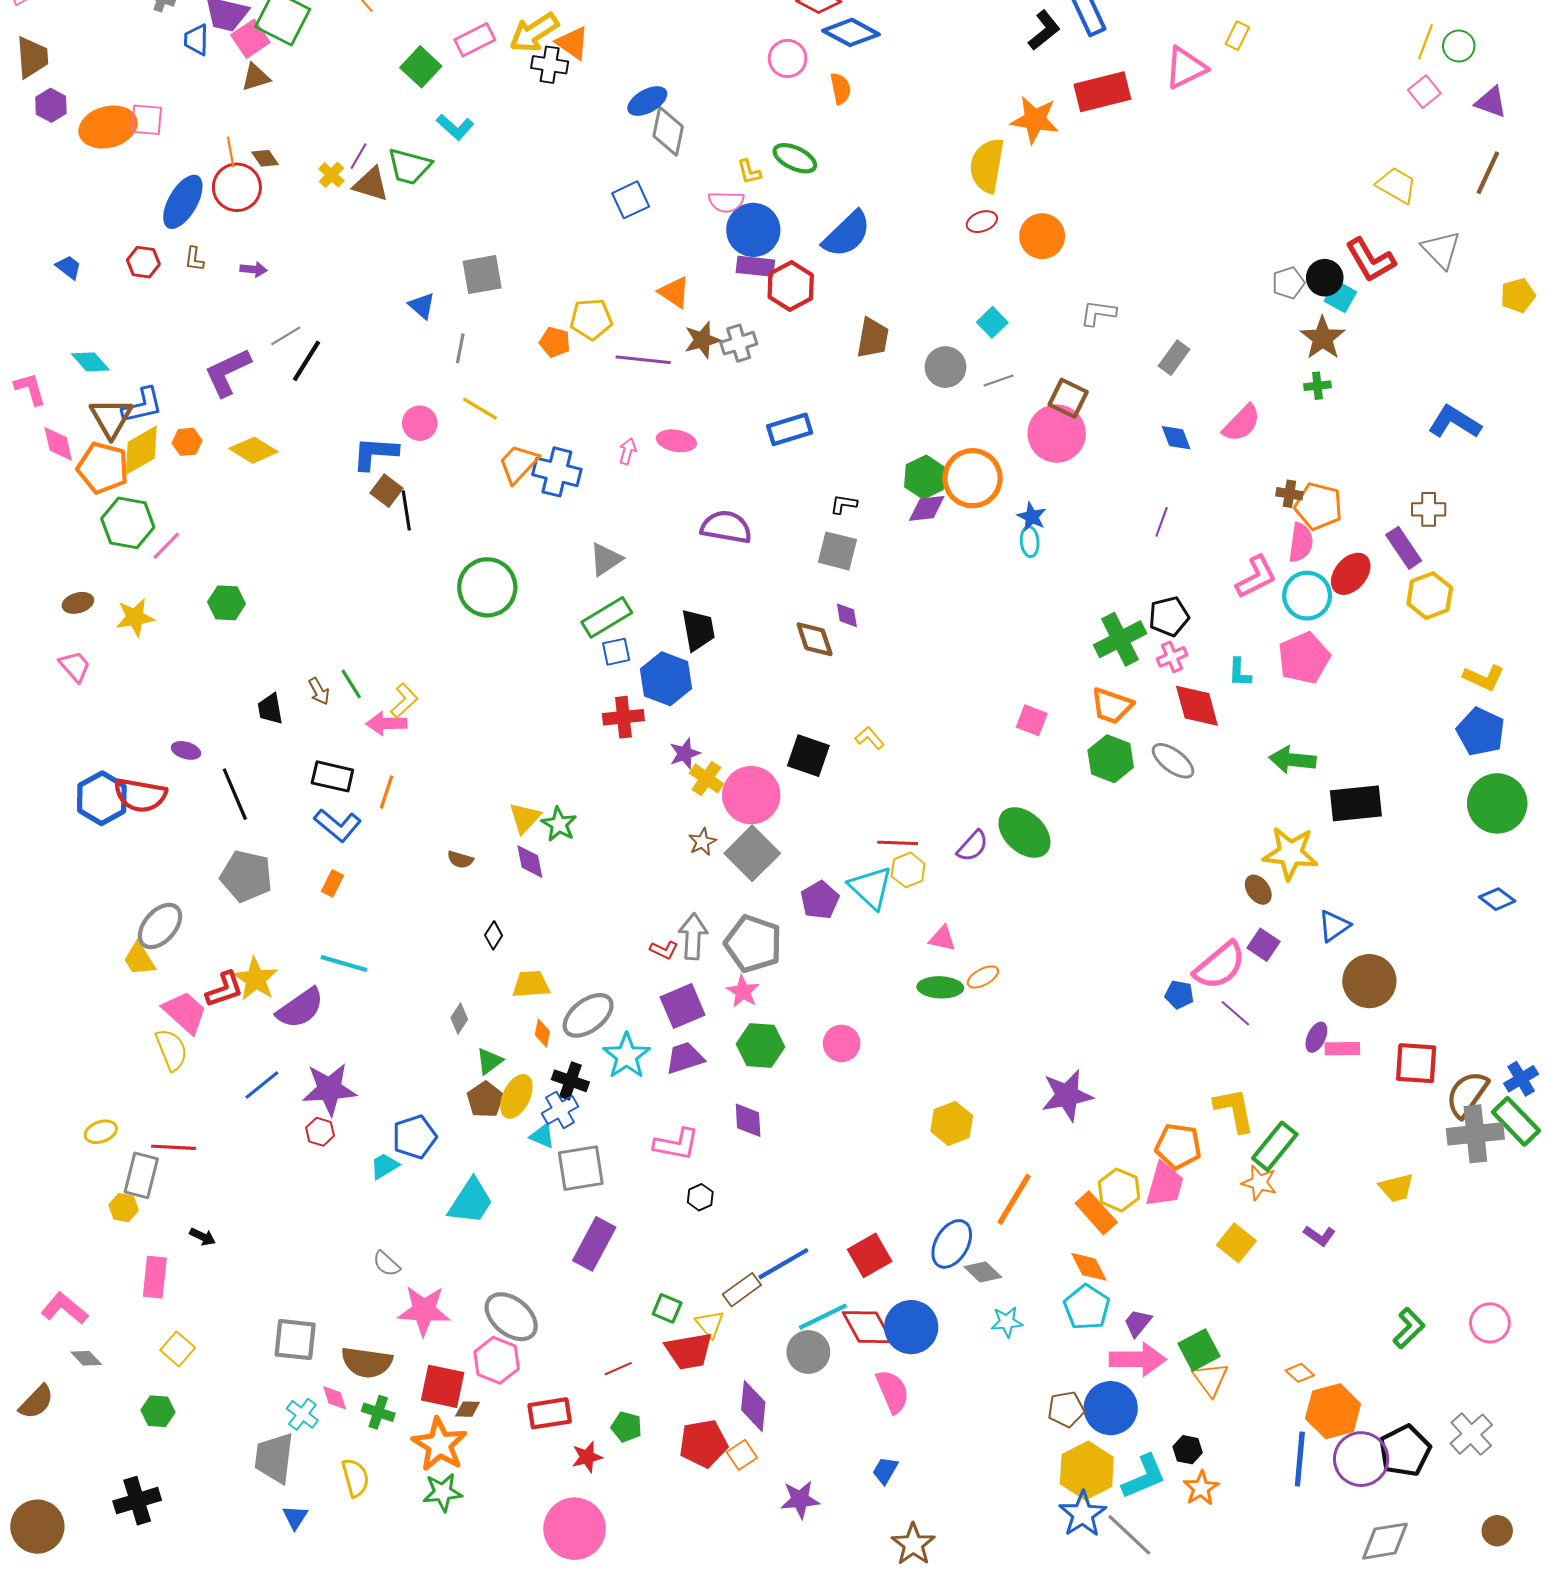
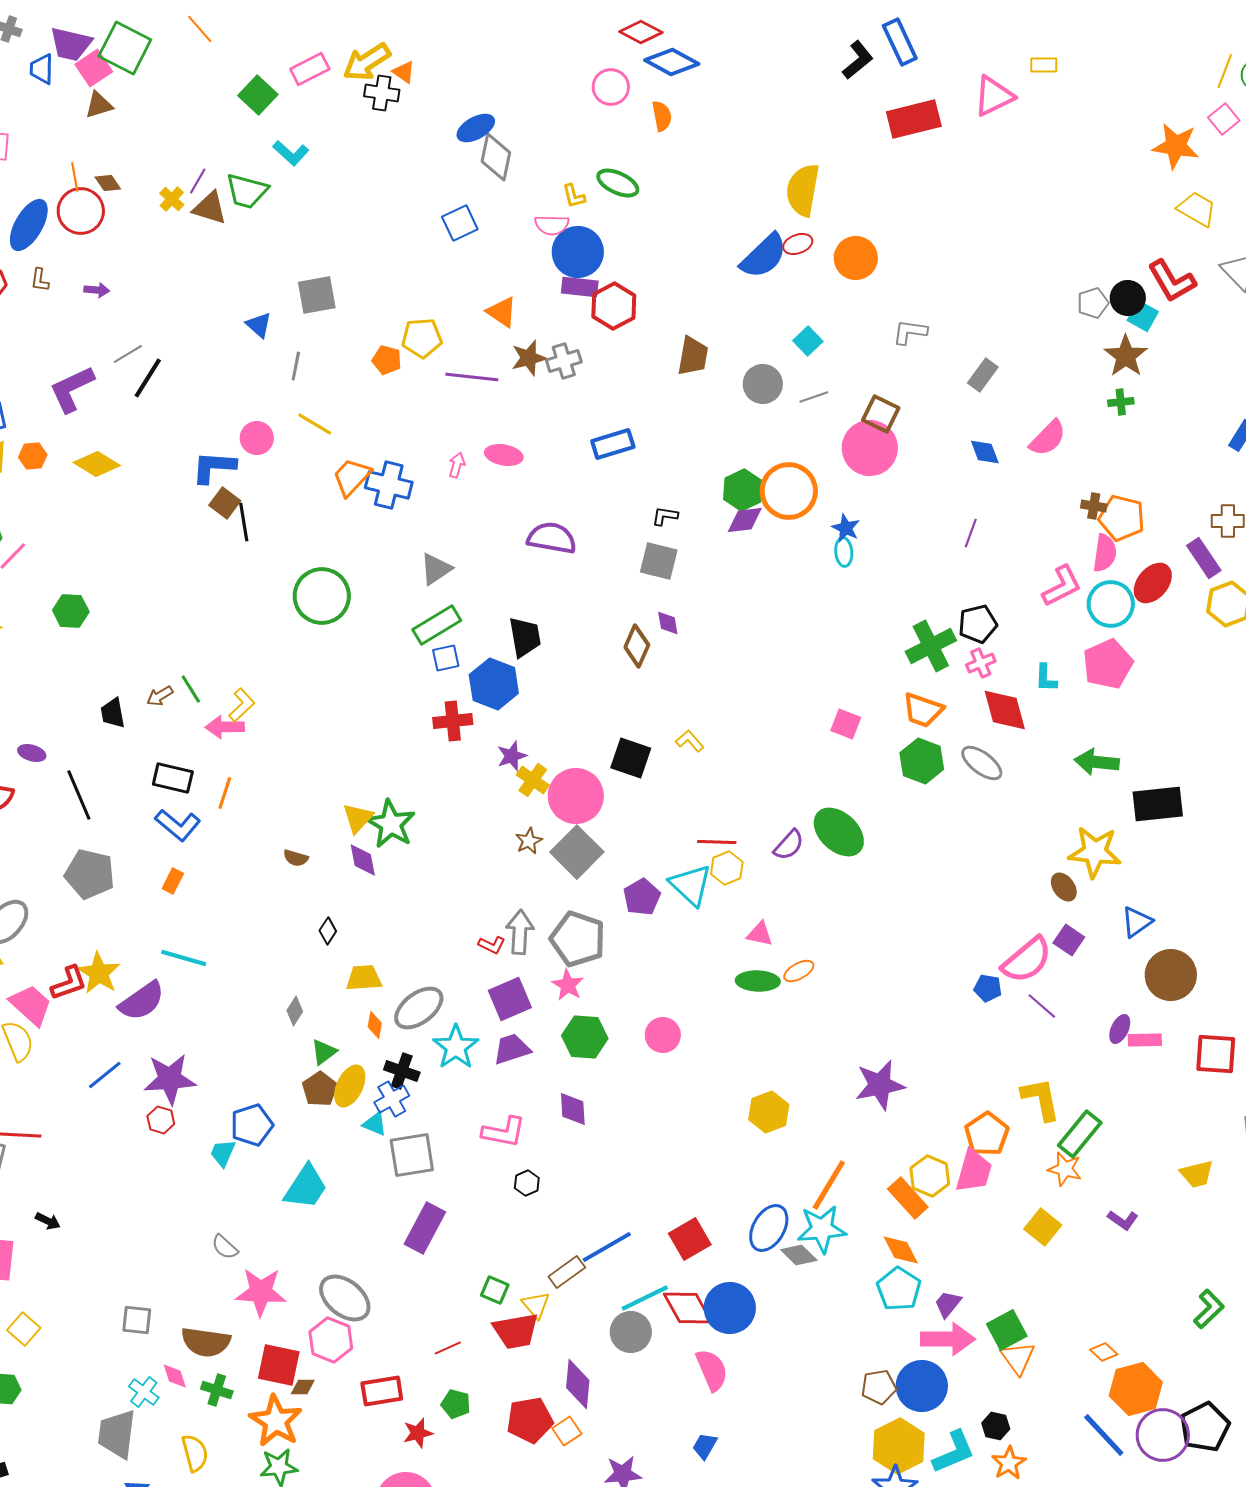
yellow rectangle: (1237, 36) -> (1044, 65), turned 64
orange triangle: (572, 43) -> (404, 72), size x0.7
orange star: (1035, 120) -> (1176, 146), moved
blue semicircle: (847, 234) -> (764, 256), moved
brown diamond: (815, 639) -> (637, 646), turned 42
brown arrow: (319, 691) -> (160, 696), turned 88
green star: (559, 824) -> (391, 824), size x1.4
orange pentagon: (1178, 1146) -> (987, 1134), turned 30
cyan trapezoid: (384, 1166) -> (223, 1153), turned -36
cyan star: (1007, 1322) -> (822, 1229), moved, size x1.6
gray square: (295, 1340) -> (137, 1320), size x0.7
blue line: (1300, 1459) -> (1104, 1435), turned -48

